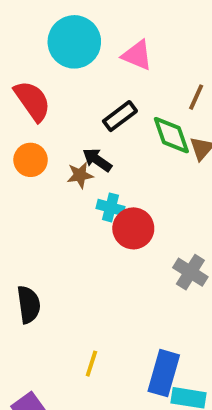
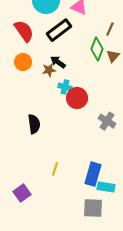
black rectangle: (120, 116) -> (59, 30), moved, size x1.4
green diamond: (171, 135) -> (97, 49), turned 40
black semicircle: (29, 305) -> (34, 124), moved

